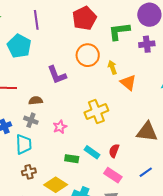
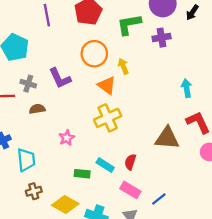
purple line: (36, 20) -> (47, 15), moved
orange triangle: (128, 83) -> (107, 85), moved
gray cross: (31, 120) -> (28, 84), moved
blue line: (146, 172) -> (159, 199), moved

